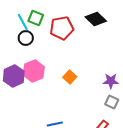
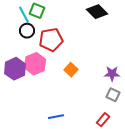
red pentagon: (62, 28) -> (51, 40), moved

